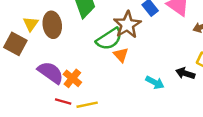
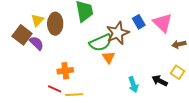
purple semicircle: (51, 73) -> (36, 43), moved, size x0.7
orange cross: (72, 78) -> (65, 71), turned 35
cyan arrow: (155, 82) -> (133, 85), turned 35

